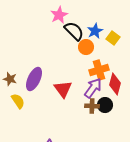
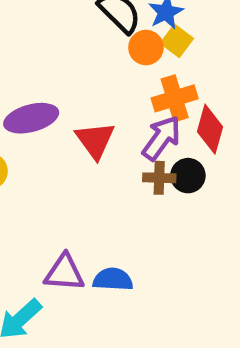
yellow square: (113, 38) -> (177, 41), moved
purple ellipse: (34, 79) -> (31, 118), turned 50

